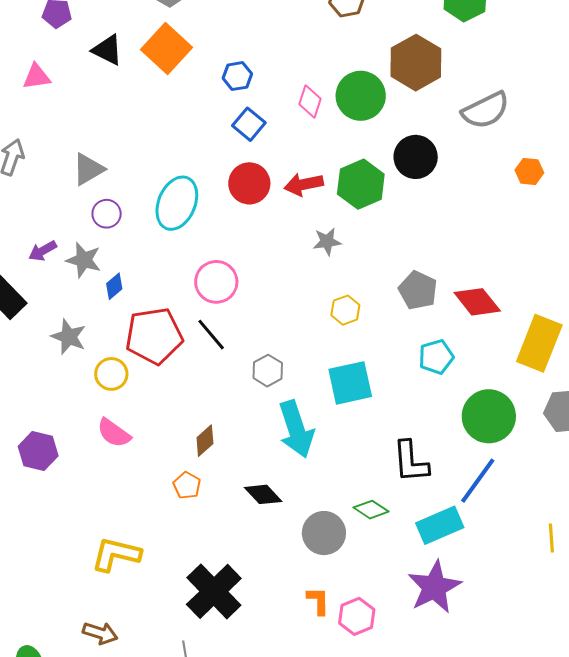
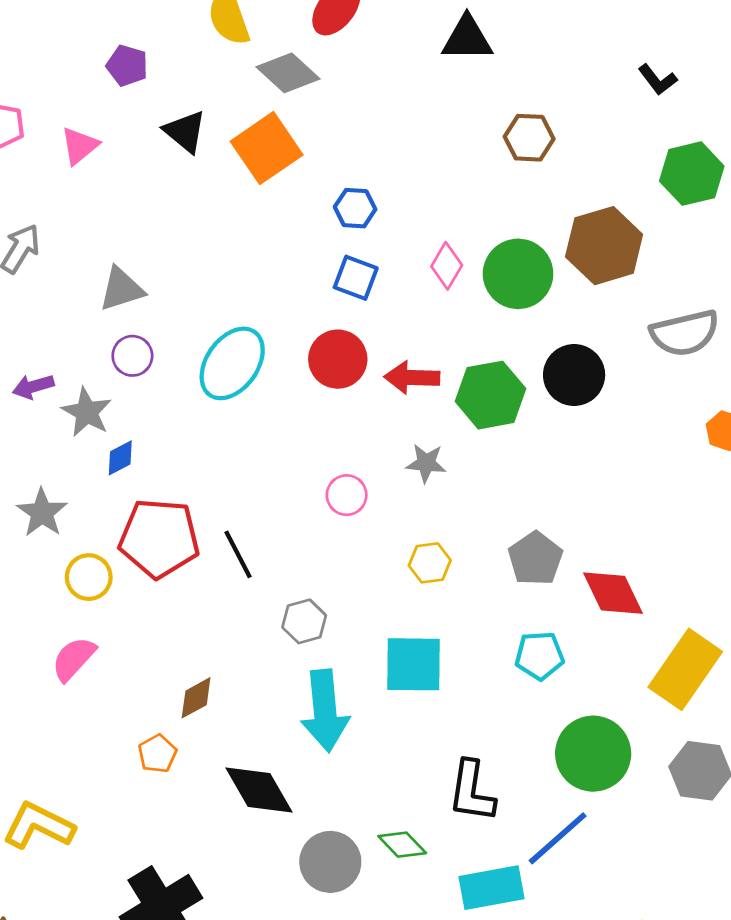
pink triangle: (37, 77) -> (80, 146), turned -44
blue square: (249, 124) -> (356, 278), turned -32
pink circle: (216, 282) -> (347, 495), moved, size x0.7
pink semicircle: (114, 433) -> (74, 659), turned 84
black diamond: (263, 494) -> (259, 790), size x1.4

